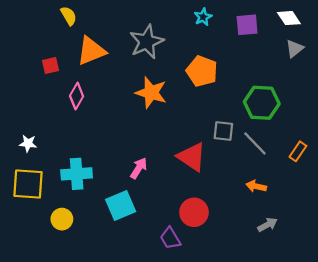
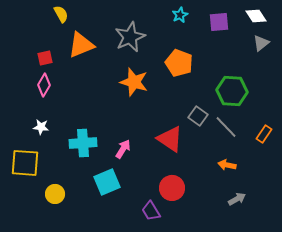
pink diamond: (77, 96) -> (44, 85), moved
gray square: (223, 131) -> (198, 116), turned 30
white star: (28, 143) -> (41, 127), moved
cyan cross: (77, 174) -> (83, 143), moved

